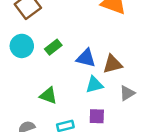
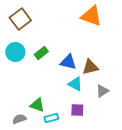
cyan triangle: (94, 85) -> (75, 84), turned 42
green triangle: (48, 96) -> (37, 105), moved

